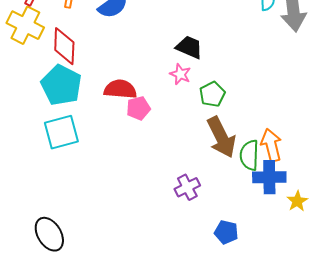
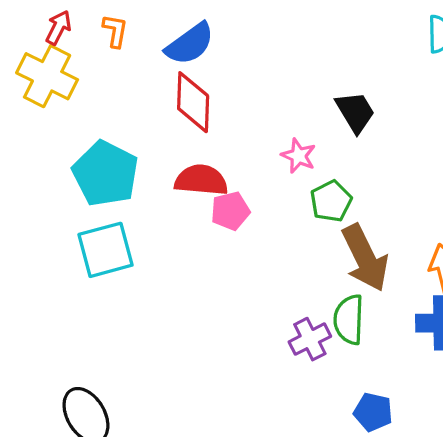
red diamond: (64, 46) -> (193, 102), moved
black trapezoid: (189, 47) -> (355, 112), moved, turned 36
green pentagon: (212, 94) -> (331, 201), moved
green semicircle: (249, 155) -> (349, 320), moved

